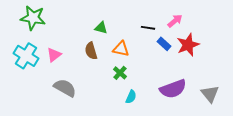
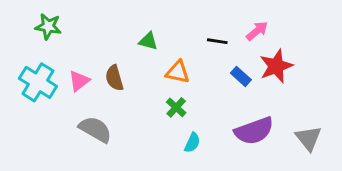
green star: (33, 18) -> (48, 26), size x0.7
blue rectangle: (164, 44) -> (241, 76), moved
brown semicircle: (91, 51) -> (114, 78), moved

